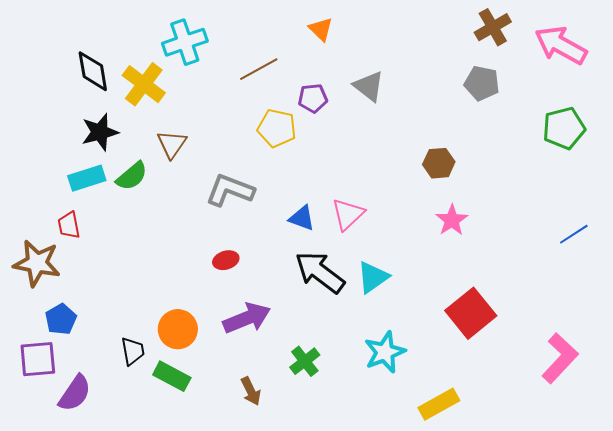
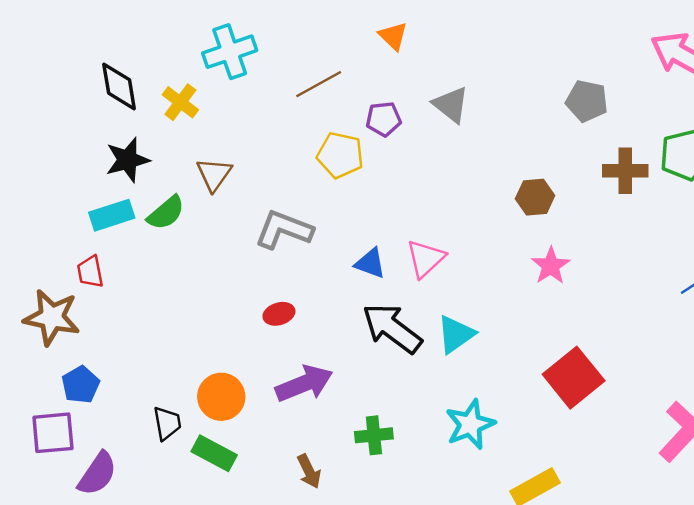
brown cross: (493, 27) -> (625, 171), moved, turned 30
yellow cross: (144, 84) -> (180, 102), size x0.7
green cross: (305, 361) -> (374, 435), turned 32

